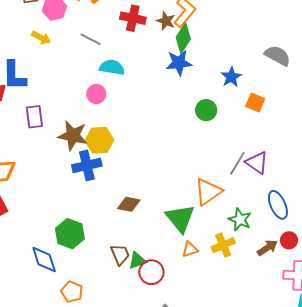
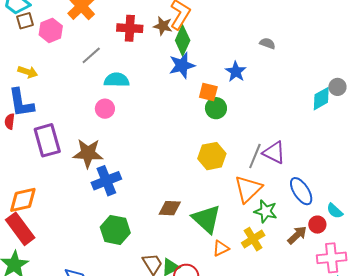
yellow arrow: (41, 38) -> (28, 72), moved
gray line: (91, 39) -> (91, 55), turned -60
gray semicircle: (278, 56) -> (267, 43), moved, size x0.6
orange square: (255, 102) -> (208, 92), moved
purple rectangle: (34, 117) -> (47, 140), size x1.4
yellow hexagon: (99, 140) -> (212, 156), moved
orange triangle: (208, 192) -> (248, 189), moved
brown diamond: (129, 204) -> (170, 208), moved
green hexagon: (70, 234) -> (115, 230), moved

